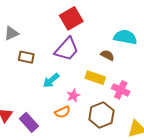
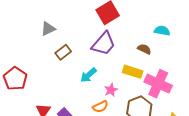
cyan semicircle: (125, 37) -> (162, 31), size x0.7
brown rectangle: (26, 57) -> (63, 52), turned -49
pink cross: (121, 90) -> (158, 84), size x1.5

